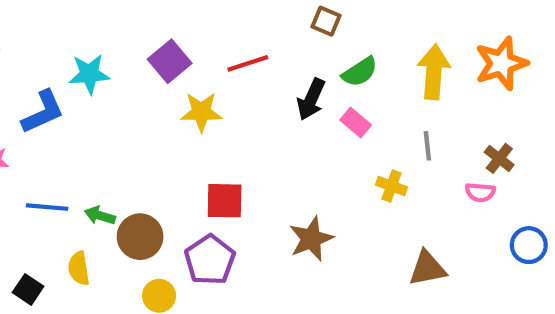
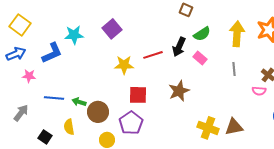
red line: (248, 63) -> (153, 55), moved
yellow star: (201, 112) -> (124, 65), moved
yellow cross: (391, 186) -> (208, 128), moved, size x1.5
brown star: (311, 239) -> (179, 91), moved

